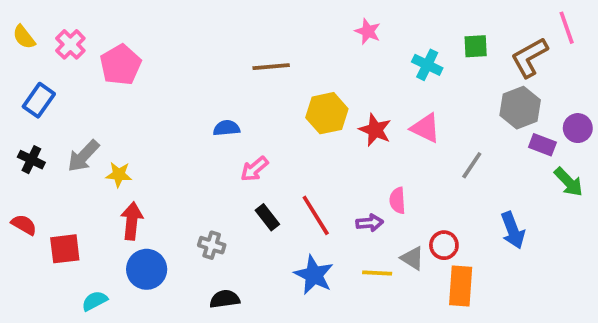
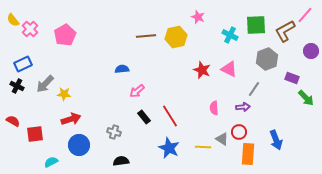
pink line: (567, 28) -> (305, 15), turned 60
pink cross: (70, 44) -> (30, 29), moved
green square: (476, 46) -> (256, 25), size x1.5
blue rectangle: (39, 100) -> (23, 64), moved, turned 30
gray hexagon: (520, 108) -> (267, 59), moved
yellow hexagon: (327, 113) -> (176, 37), moved
purple circle: (578, 128) -> (311, 51), moved
red arrow: (132, 221) -> (71, 119), turned 66
purple arrow: (370, 223) -> (243, 107), moved
blue arrow: (513, 230) -> (276, 140), moved

